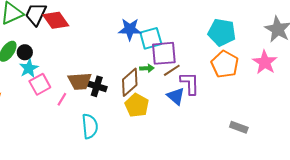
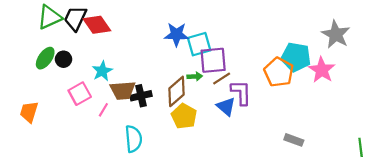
cyan pentagon: (222, 32) -> (296, 57), moved
cyan star: (29, 68) -> (102, 71), moved
black cross: (97, 86) -> (141, 96), turned -30

